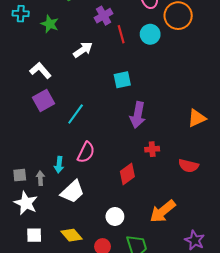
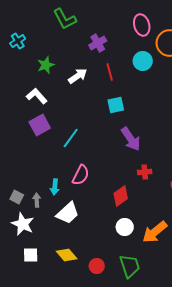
cyan cross: (21, 14) -> (18, 41), turned -35
green star: (50, 24) -> (46, 65), moved, turned 30
red line: (121, 34) -> (110, 72), moved
purple arrow: (138, 115) -> (131, 139), turned -45
gray square: (20, 175) -> (17, 197), turned 32
white circle: (115, 216) -> (125, 227), moved

